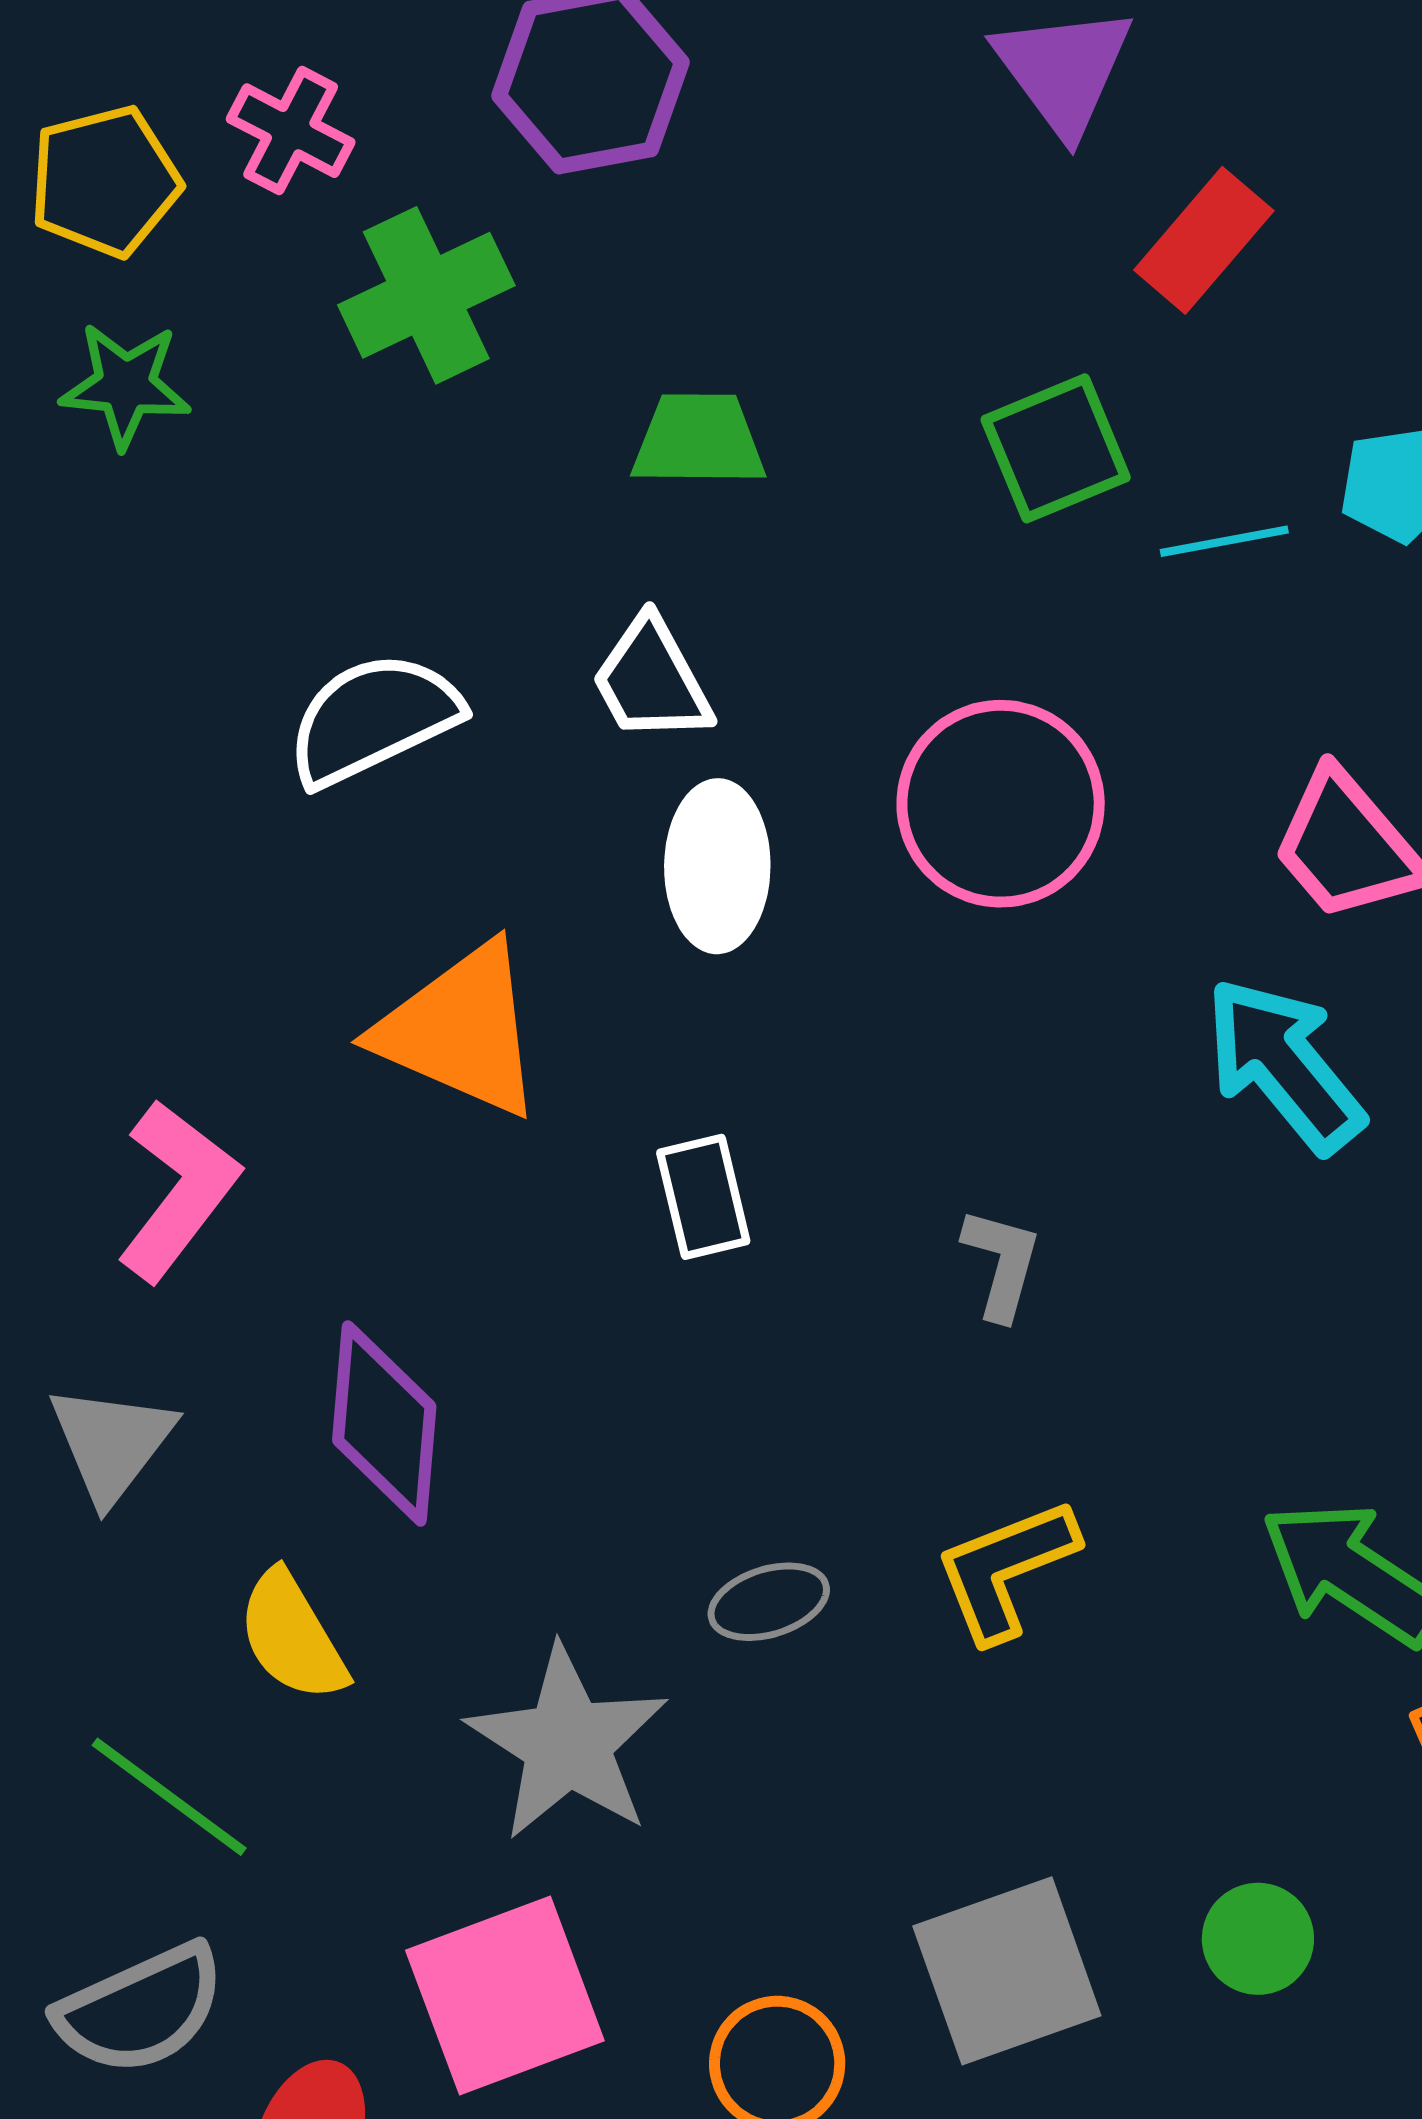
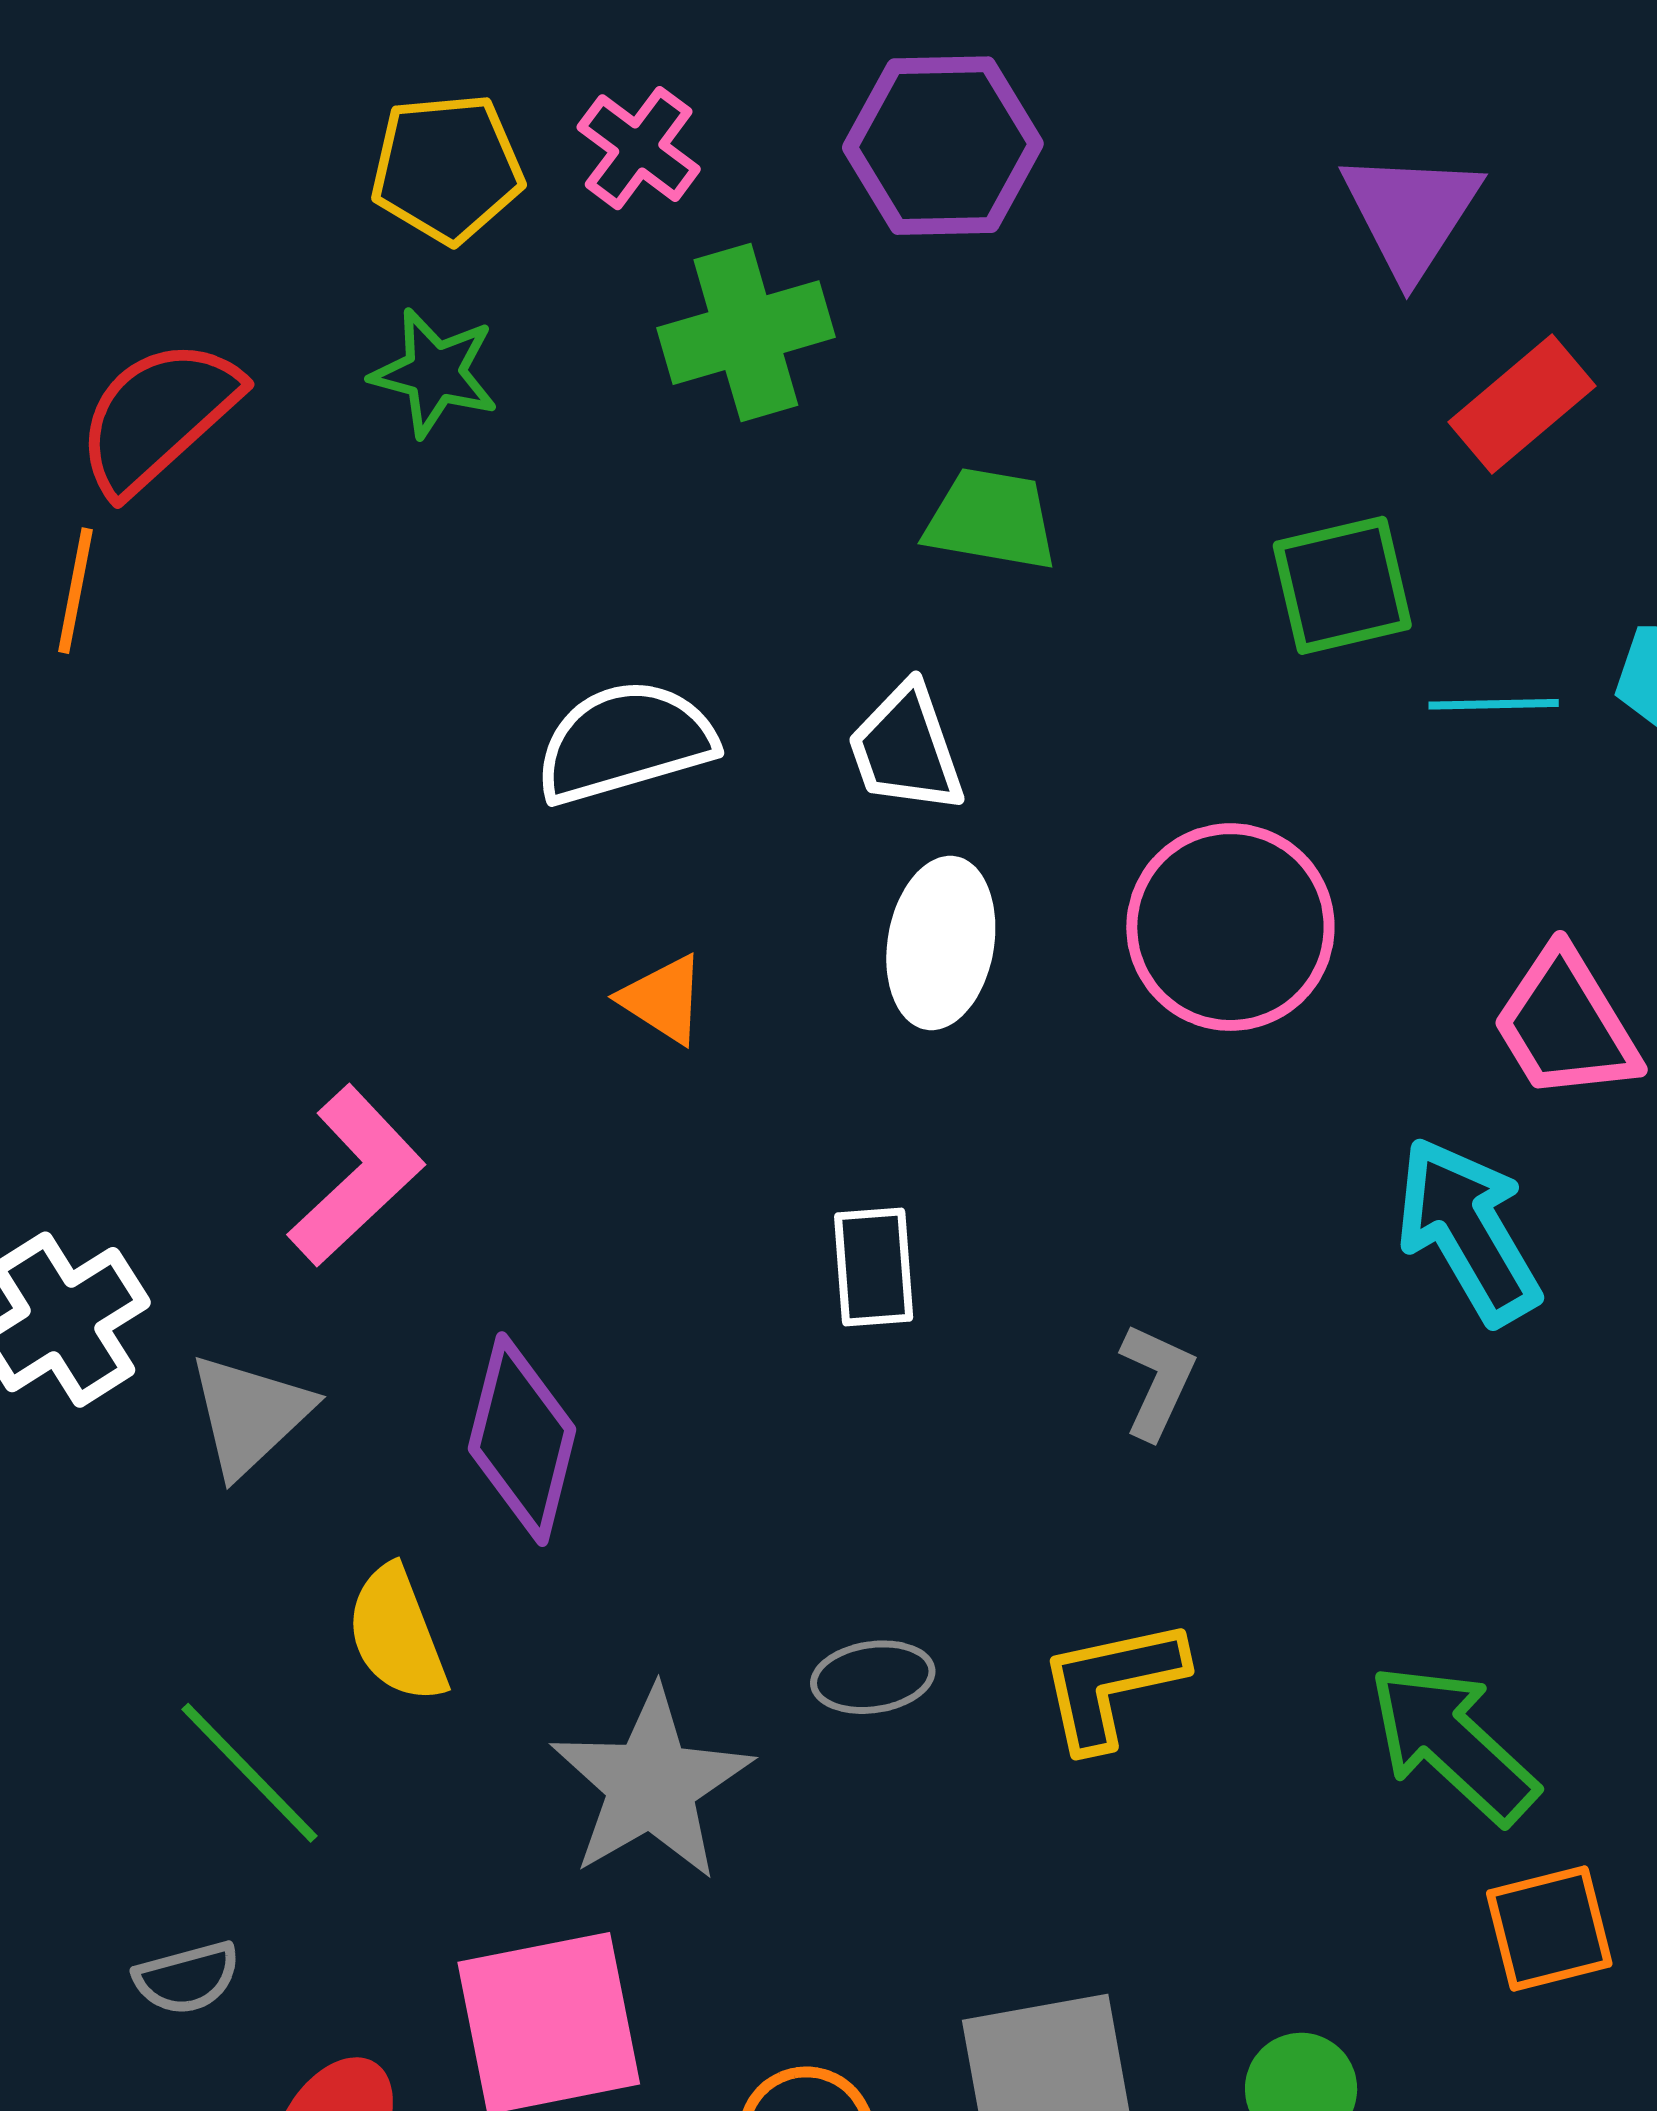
orange triangle: (460, 1030) -> (663, 999), moved, size x0.5
gray semicircle: (141, 2009) -> (187, 1978), size x0.6

